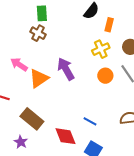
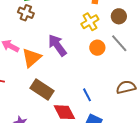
brown rectangle: (32, 119) -> (42, 90), moved
blue line: (90, 121) -> (87, 95), turned 40

